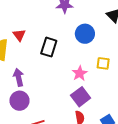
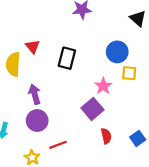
blue circle: (85, 34) -> (117, 52), moved
purple square: (81, 97) -> (92, 109), moved

